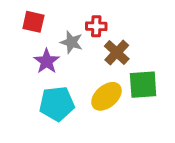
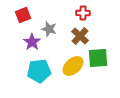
red square: (33, 22) -> (23, 15), turned -35
red cross: (96, 26) -> (83, 13), moved

